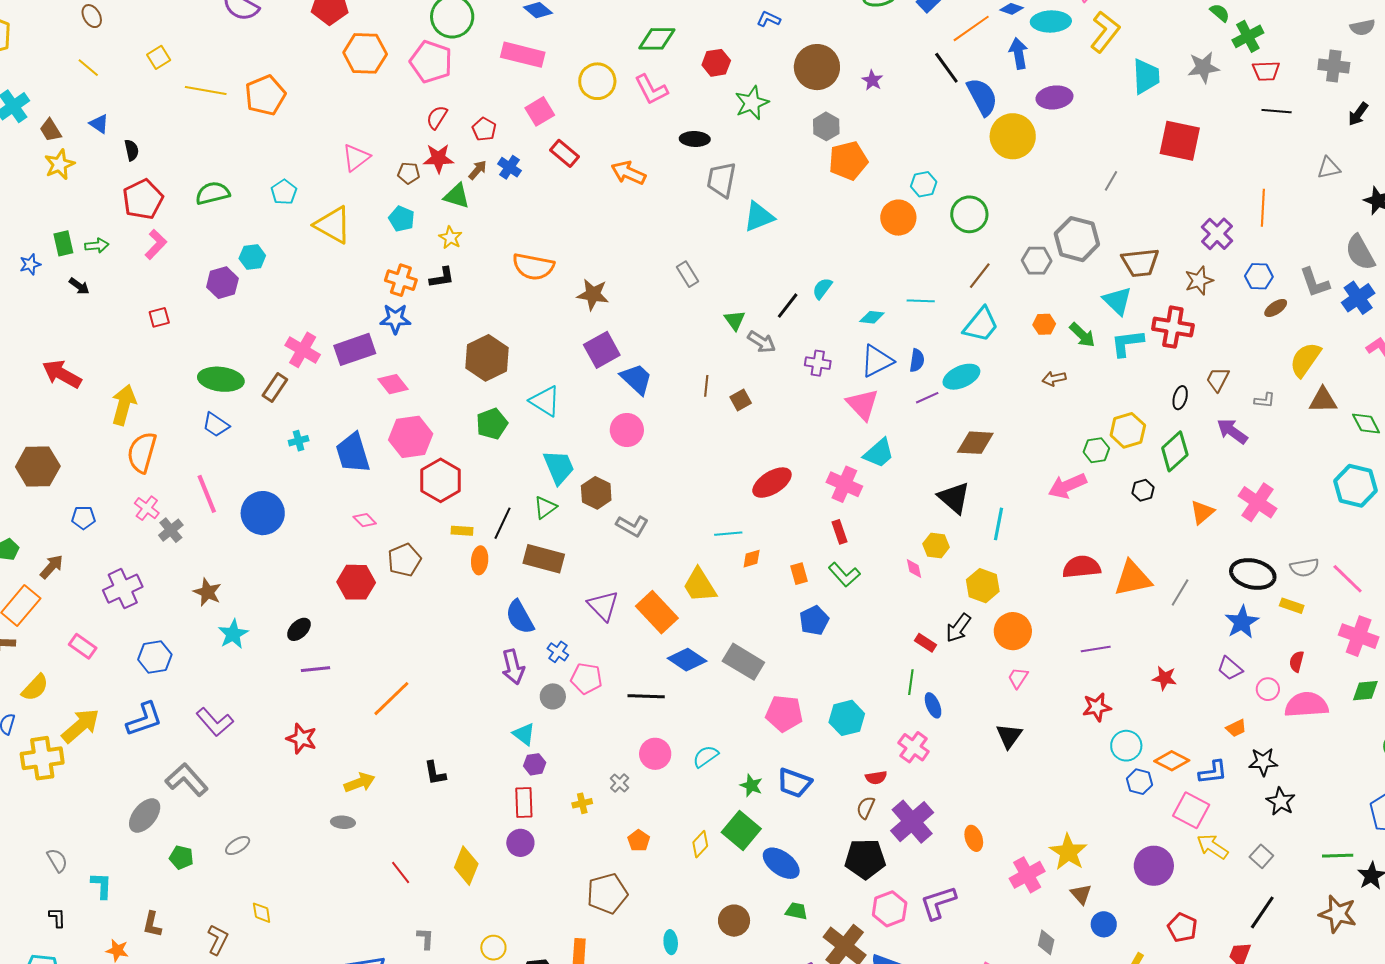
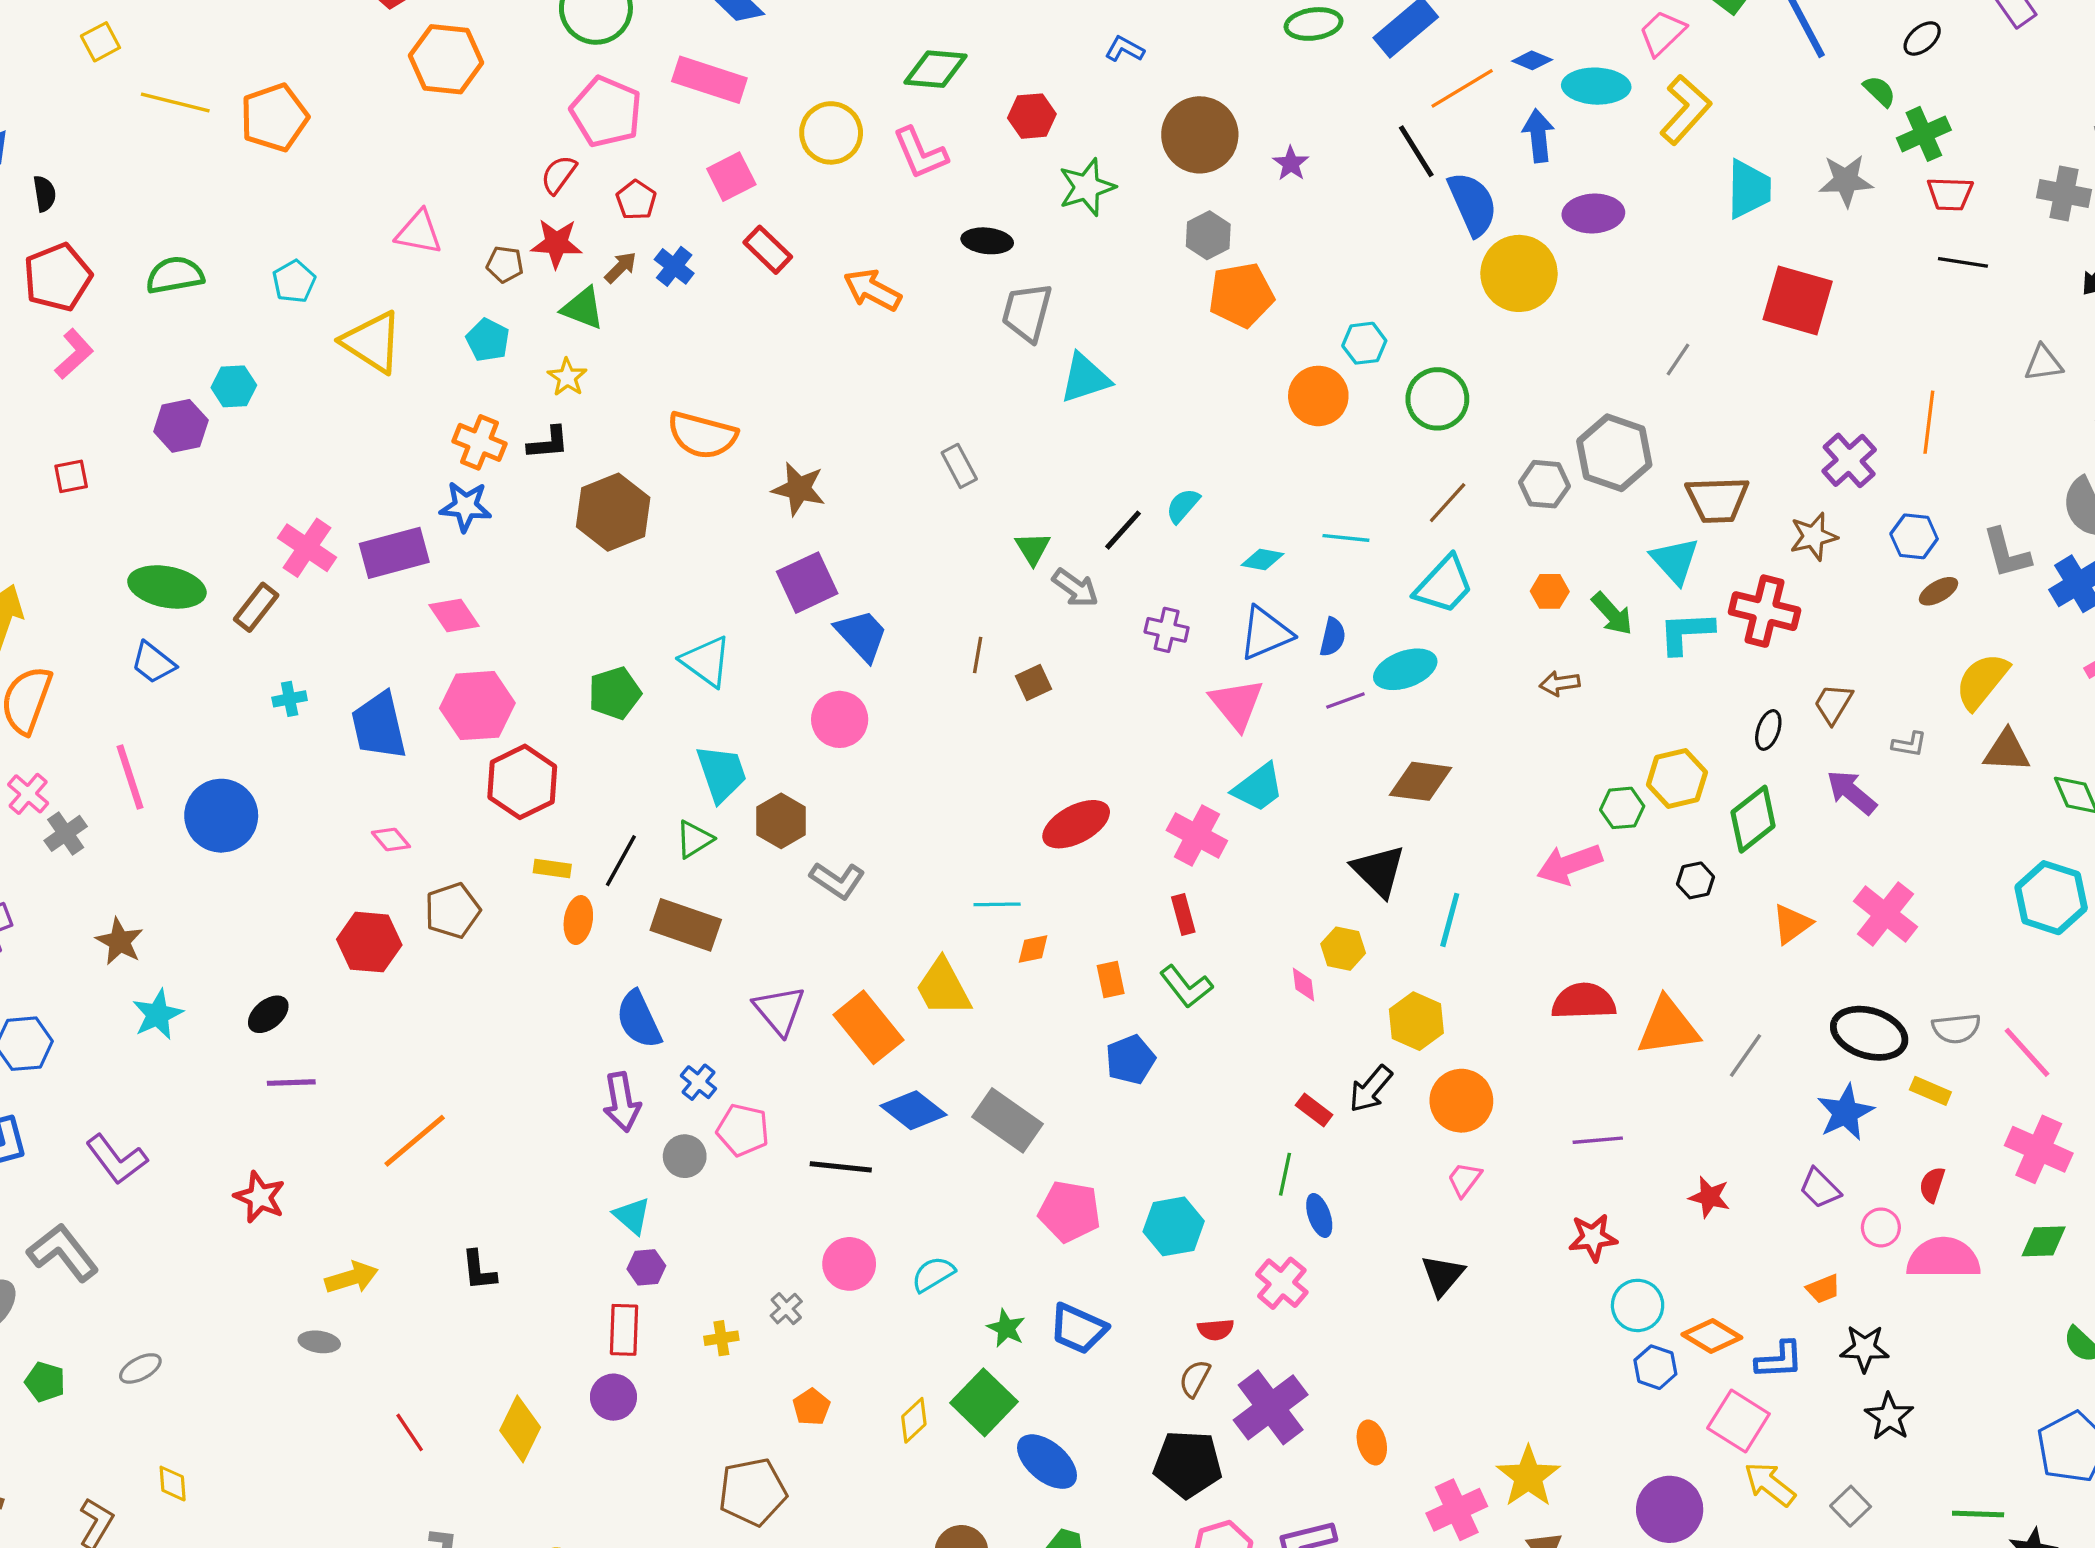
pink pentagon: (431, 62) -> (606, 112), moved
pink triangle: (356, 158) -> (419, 232), turned 44
brown hexagon: (487, 358) -> (613, 512), moved

